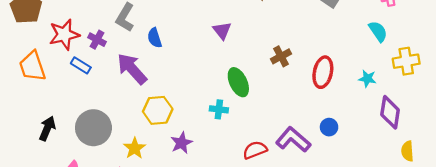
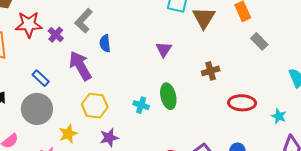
brown cross: (281, 56) -> (211, 71), moved
blue rectangle: (81, 65) -> (41, 78), moved
red ellipse: (323, 72) -> (242, 103), turned 68
cyan cross: (219, 109) -> (141, 105), moved

